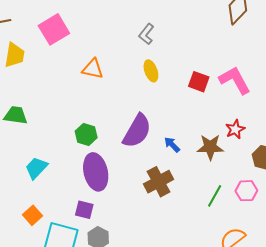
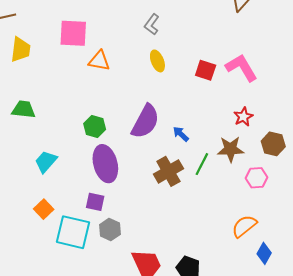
pink square: (54, 29) -> (73, 33), moved, turned 36
brown star: (210, 147) -> (231, 149), moved
green line: (215, 196) -> (202, 164), moved

